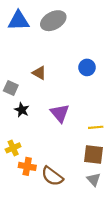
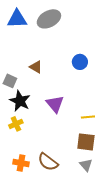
black star: (22, 110) -> (20, 101), size x1.5
yellow cross: (13, 148) -> (16, 124), moved
orange cross: (27, 166) -> (21, 163), moved

